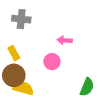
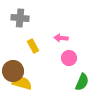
yellow rectangle: (14, 53) -> (33, 46), moved
pink circle: (52, 62) -> (69, 58), moved

